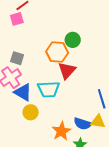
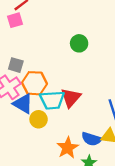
orange hexagon: (57, 52) -> (34, 83), moved
red triangle: (67, 70) -> (71, 98), moved
yellow circle: (31, 112) -> (39, 119), moved

